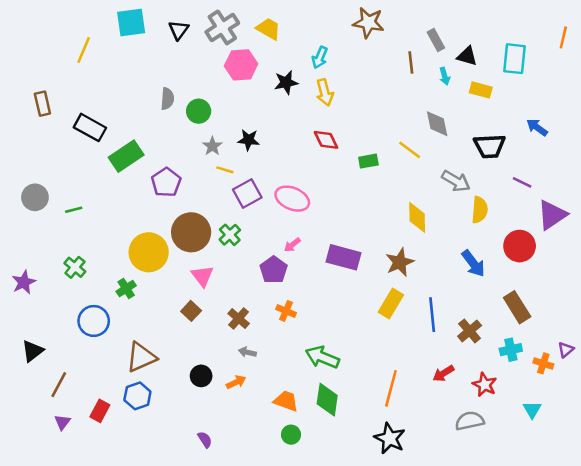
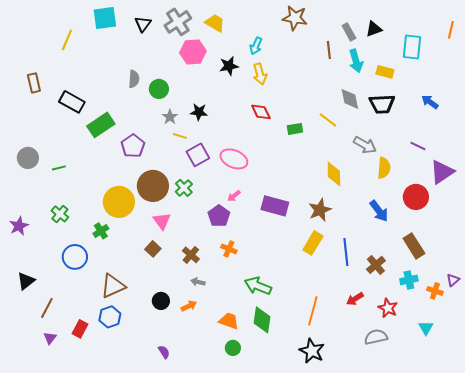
black triangle: (467, 56) -> (374, 29), moved, turned -36
cyan arrow: (445, 76) -> (356, 61), size x1.6
black trapezoid: (490, 146) -> (382, 104), moved

